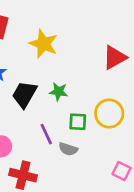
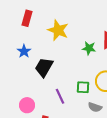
green star: (59, 92) -> (89, 48), moved
gray semicircle: (68, 149) -> (95, 107), moved

